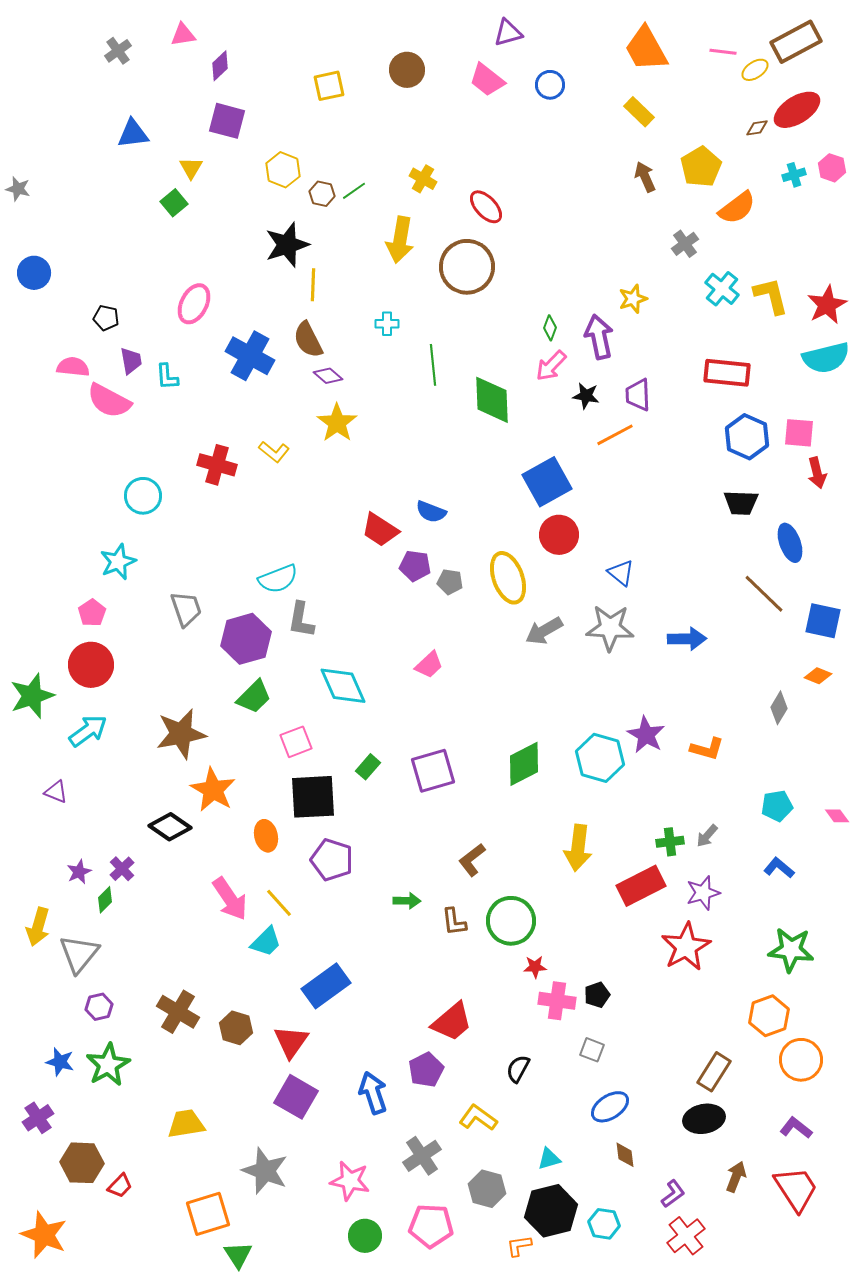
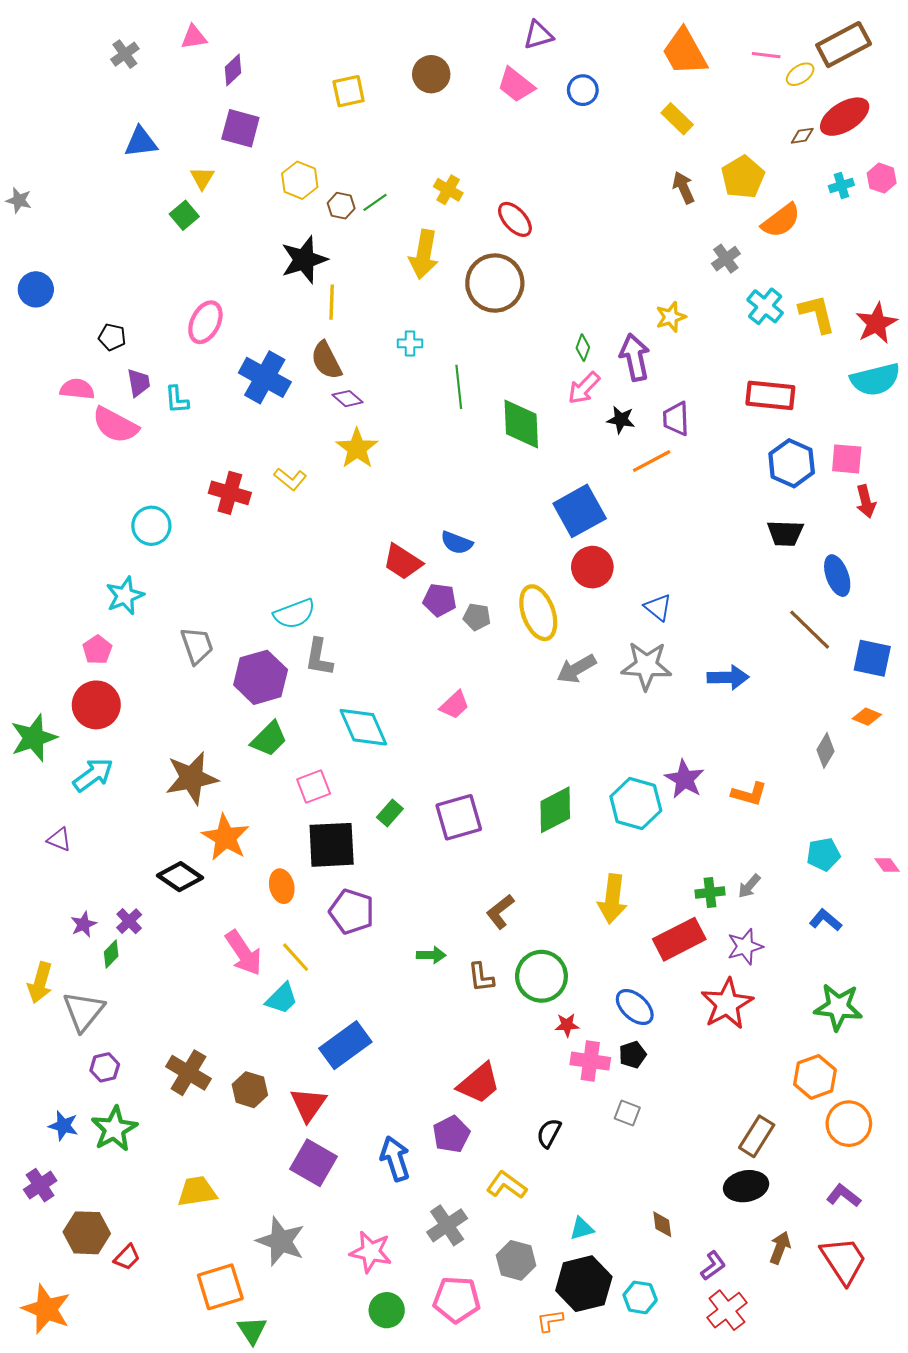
blue ellipse: (610, 1107) -> (635, 1007), moved, turned 75

